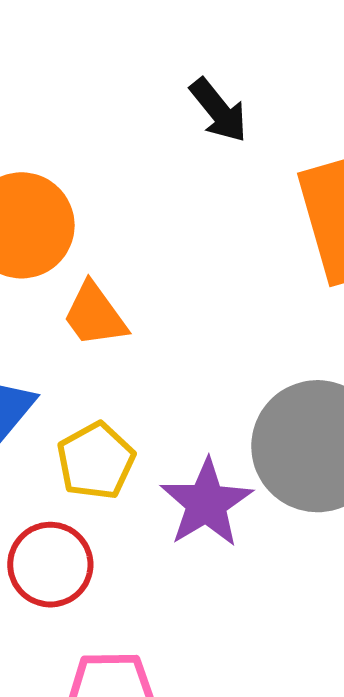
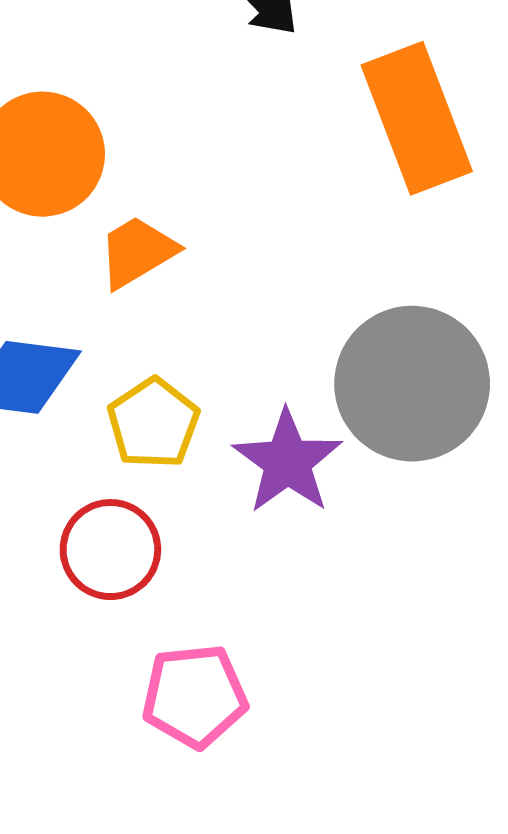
orange trapezoid: (95, 315) -> (137, 252), turned 100

